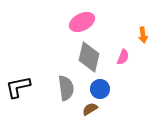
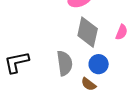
brown semicircle: (90, 109) -> (89, 84), turned -112

